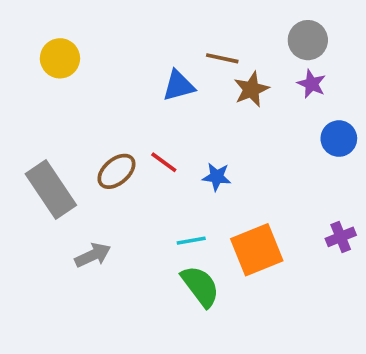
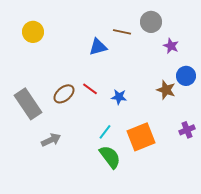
gray circle: (308, 40) -> (151, 22), moved
brown star: (251, 89) -> (166, 90), moved, turned -30
cyan line: (191, 241) -> (105, 132), turned -42

